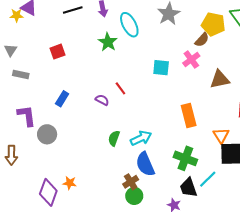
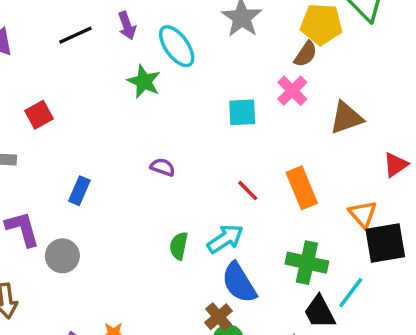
red square: (57, 52) -> (39, 115), moved
red line: (120, 88) -> (248, 191), moved
purple semicircle: (102, 100) -> (163, 167), moved

